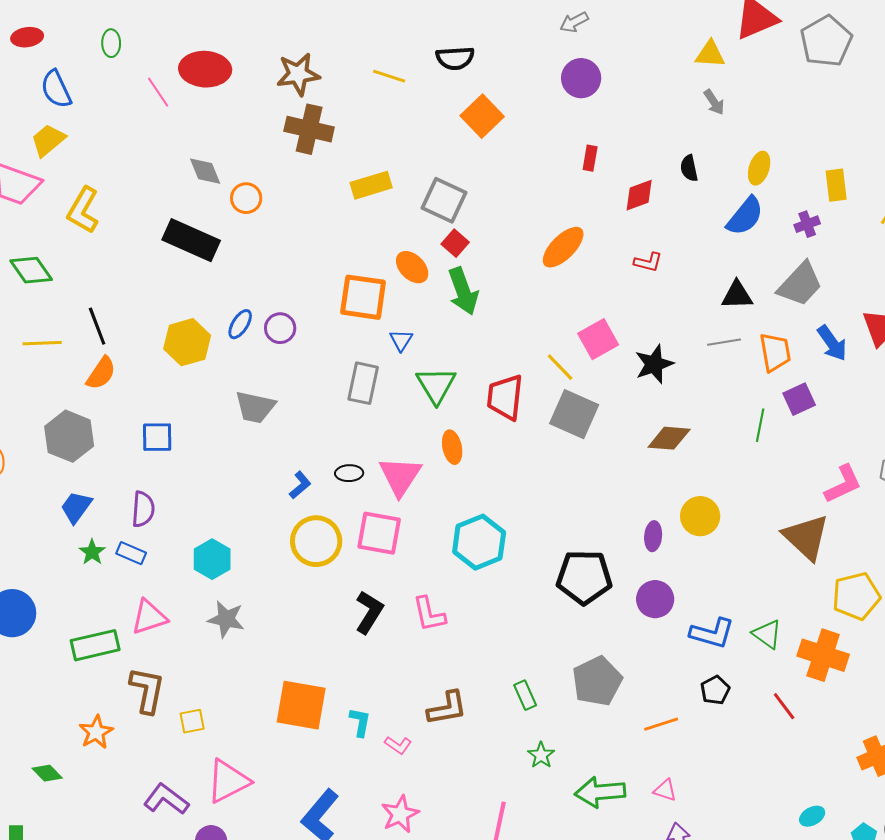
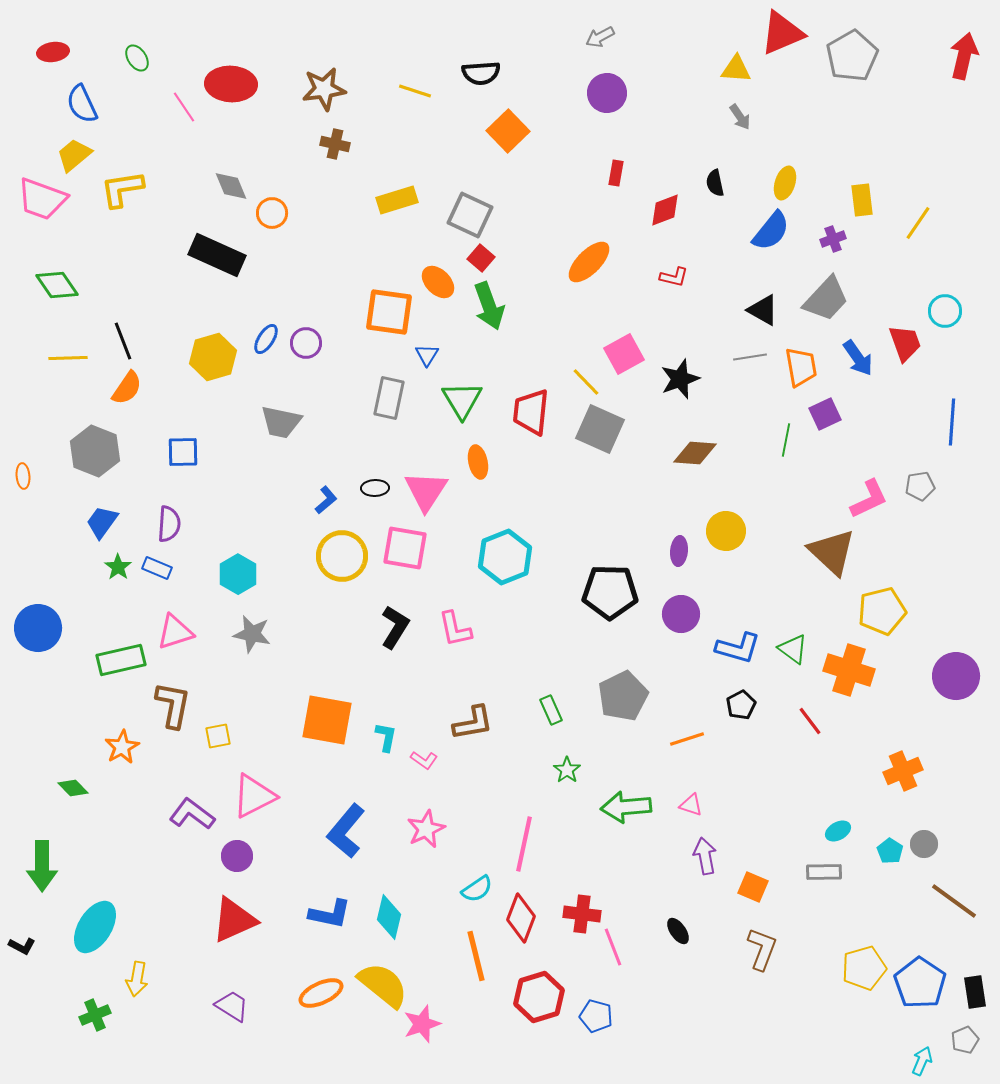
green ellipse: (111, 43) -> (137, 58), turned -32
brown cross: (309, 129) -> (335, 144), size x0.6
yellow L-shape: (83, 210) -> (122, 189), moved, turned 51
black triangle: (737, 295) -> (763, 310), turned 32

